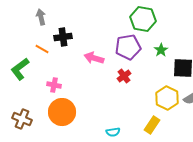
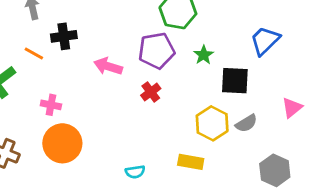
yellow rectangle: (152, 125) -> (191, 162), turned 66

